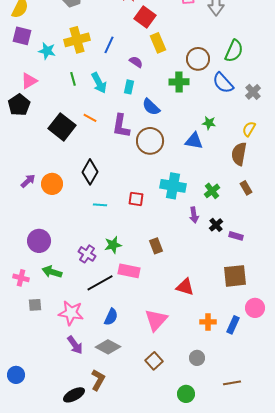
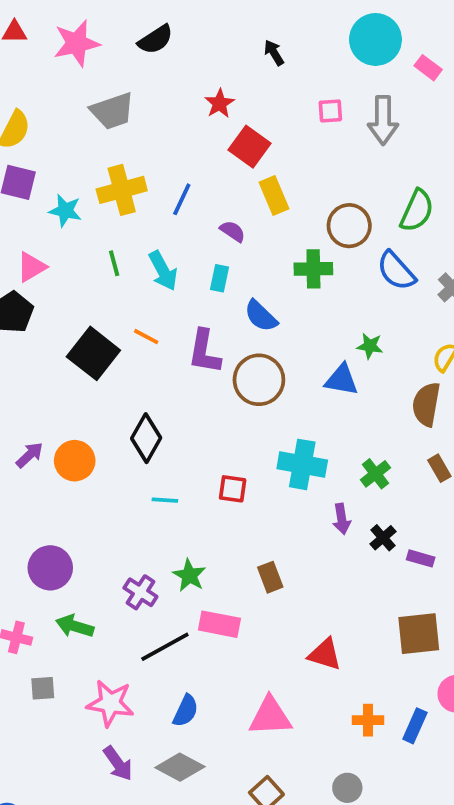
green star: (113, 245) -> (189, 575), turned -30
pink triangle: (156, 320) -> (270, 716), turned 45

